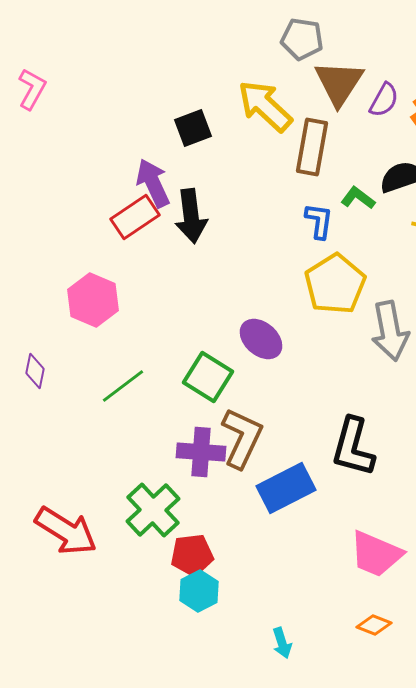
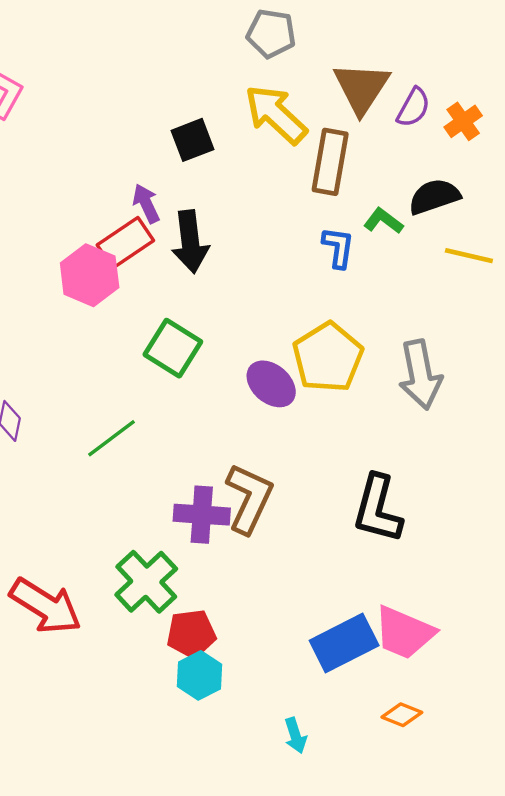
gray pentagon: (302, 39) -> (271, 33), moved
purple arrow: (153, 183) -> (146, 204), size x0.7
yellow pentagon: (335, 284) -> (328, 357), moved
pink hexagon: (93, 300) -> (90, 275), moved
green square: (208, 377) -> (173, 348), moved
blue rectangle: (286, 488) -> (344, 643), moved

